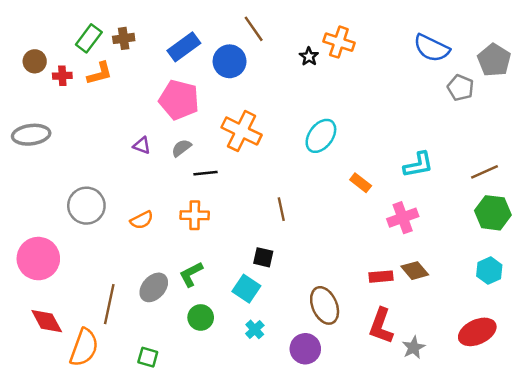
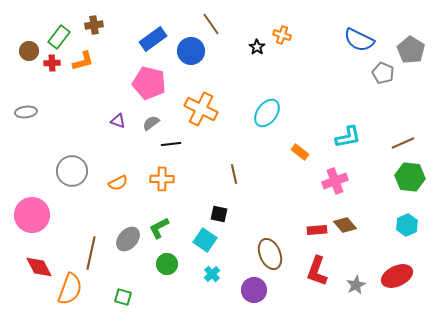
green rectangle: (89, 38) -> (59, 37), moved
brown cross: (124, 38) -> (94, 25), moved
orange cross: (339, 42) -> (282, 35), size x0.7
gray ellipse: (31, 135) -> (26, 112), size x0.7
gray star: (414, 348) -> (356, 285), moved

